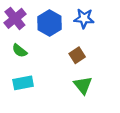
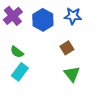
green semicircle: (20, 51) -> (17, 52), moved
cyan rectangle: (23, 83) -> (20, 72), turned -42

